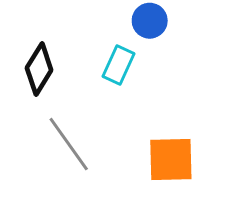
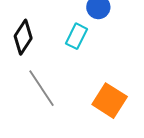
orange square: (171, 159) -> (110, 101), turned 32

